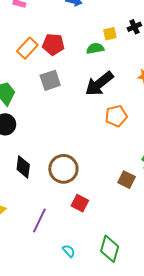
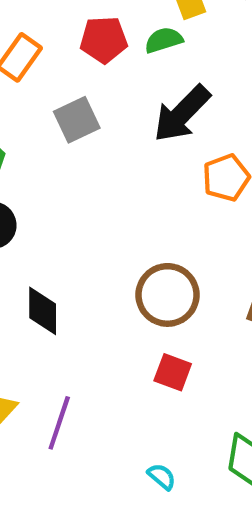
red pentagon: (53, 44) -> (104, 40), moved
brown circle: (63, 169) -> (167, 295), moved
purple line: (39, 221) -> (59, 423), moved

